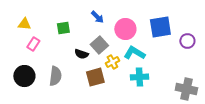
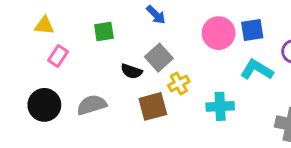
blue square: (160, 27) -> (252, 30), size x0.7
pink circle: (125, 29) -> (219, 33), moved
cyan L-shape: (134, 53) -> (257, 70), moved
gray semicircle: (55, 76) -> (92, 105), turned -114

